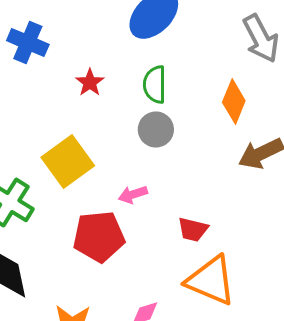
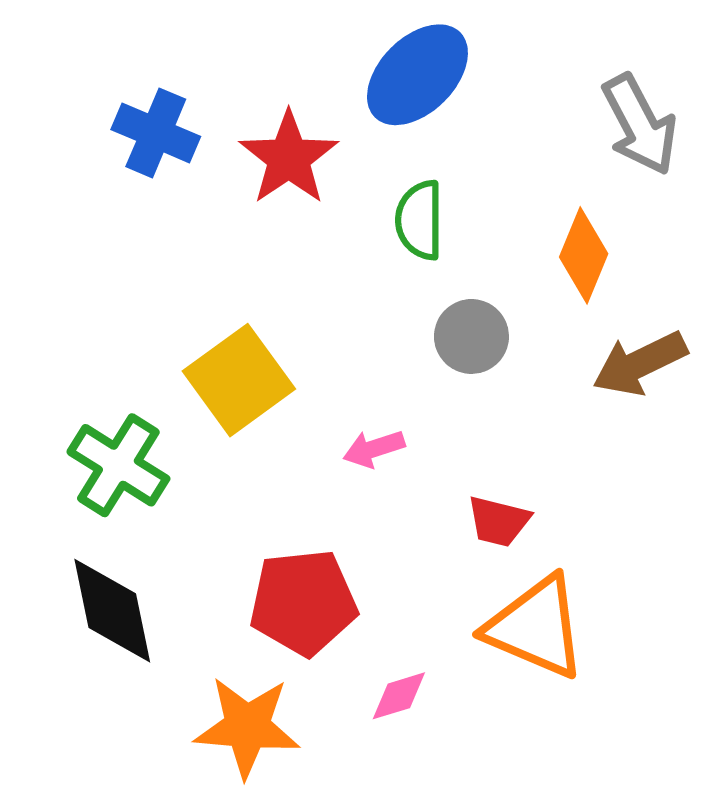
red star: (90, 83) -> (289, 158), moved, size x1.6
gray circle: (156, 130) -> (471, 336), moved
red pentagon: (99, 237) -> (303, 602), moved

